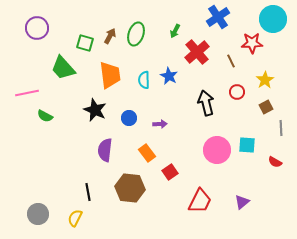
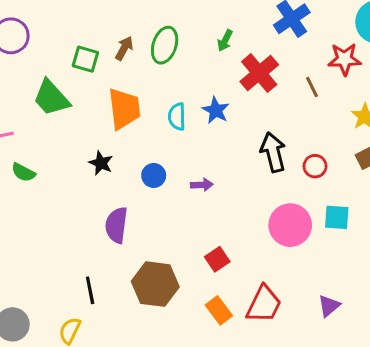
red circle: (237, 92) -> (315, 166), moved
black star: (95, 110) -> (101, 163), size x0.7
orange rectangle: (147, 153) -> (219, 310), moved

